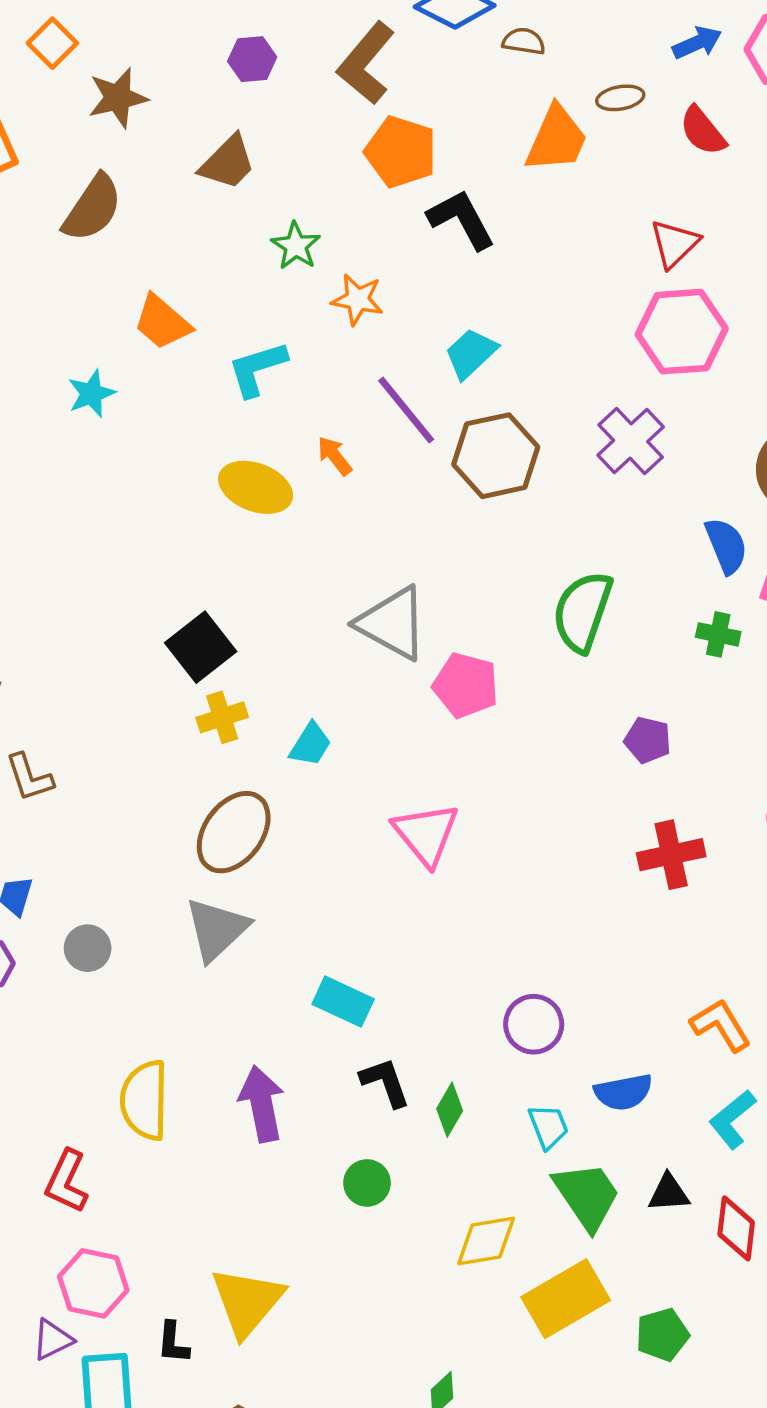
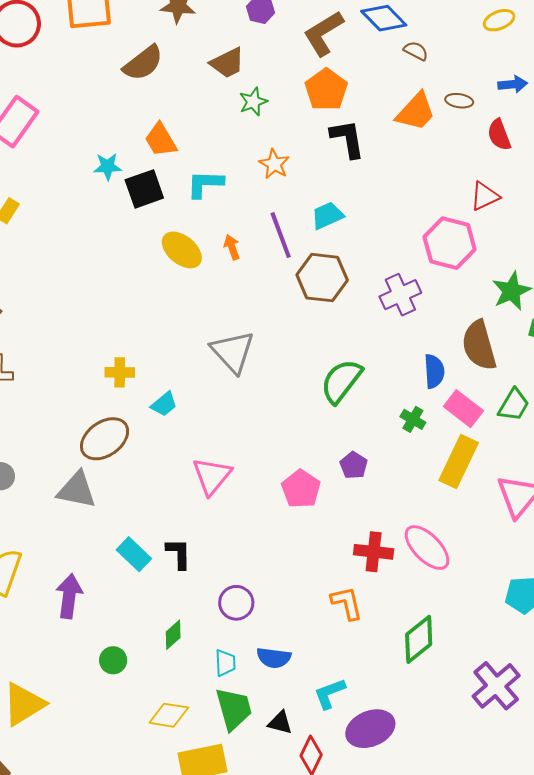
red triangle: (674, 244) -> (485, 196), moved
green star: (296, 246) -> (253, 102), moved
black square: (201, 647) -> (144, 189), moved
pink pentagon: (466, 685) -> (301, 489), moved
red cross: (671, 855) -> (374, 552), moved
gray triangle: (217, 929) -> (77, 490), turned 36
orange L-shape: (721, 1025) -> (347, 603), moved
black L-shape: (385, 1082) -> (179, 554), moved

